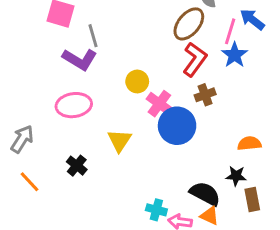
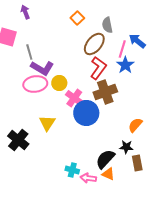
purple L-shape: (80, 59) -> (42, 68), moved
brown cross: (205, 95) -> (105, 92), size x1.6
pink ellipse: (74, 105) -> (35, 84), moved
orange semicircle: (249, 143) -> (135, 125), turned -42
black cross: (77, 166) -> (18, 140), size x1.5
black semicircle: (205, 194) -> (105, 159), turned -75

